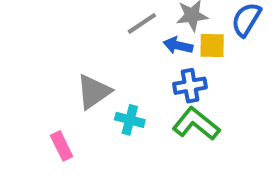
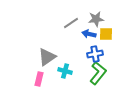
green L-shape: (196, 124) -> (98, 73), turned 90
pink rectangle: (62, 146) -> (39, 79), moved, turned 40

